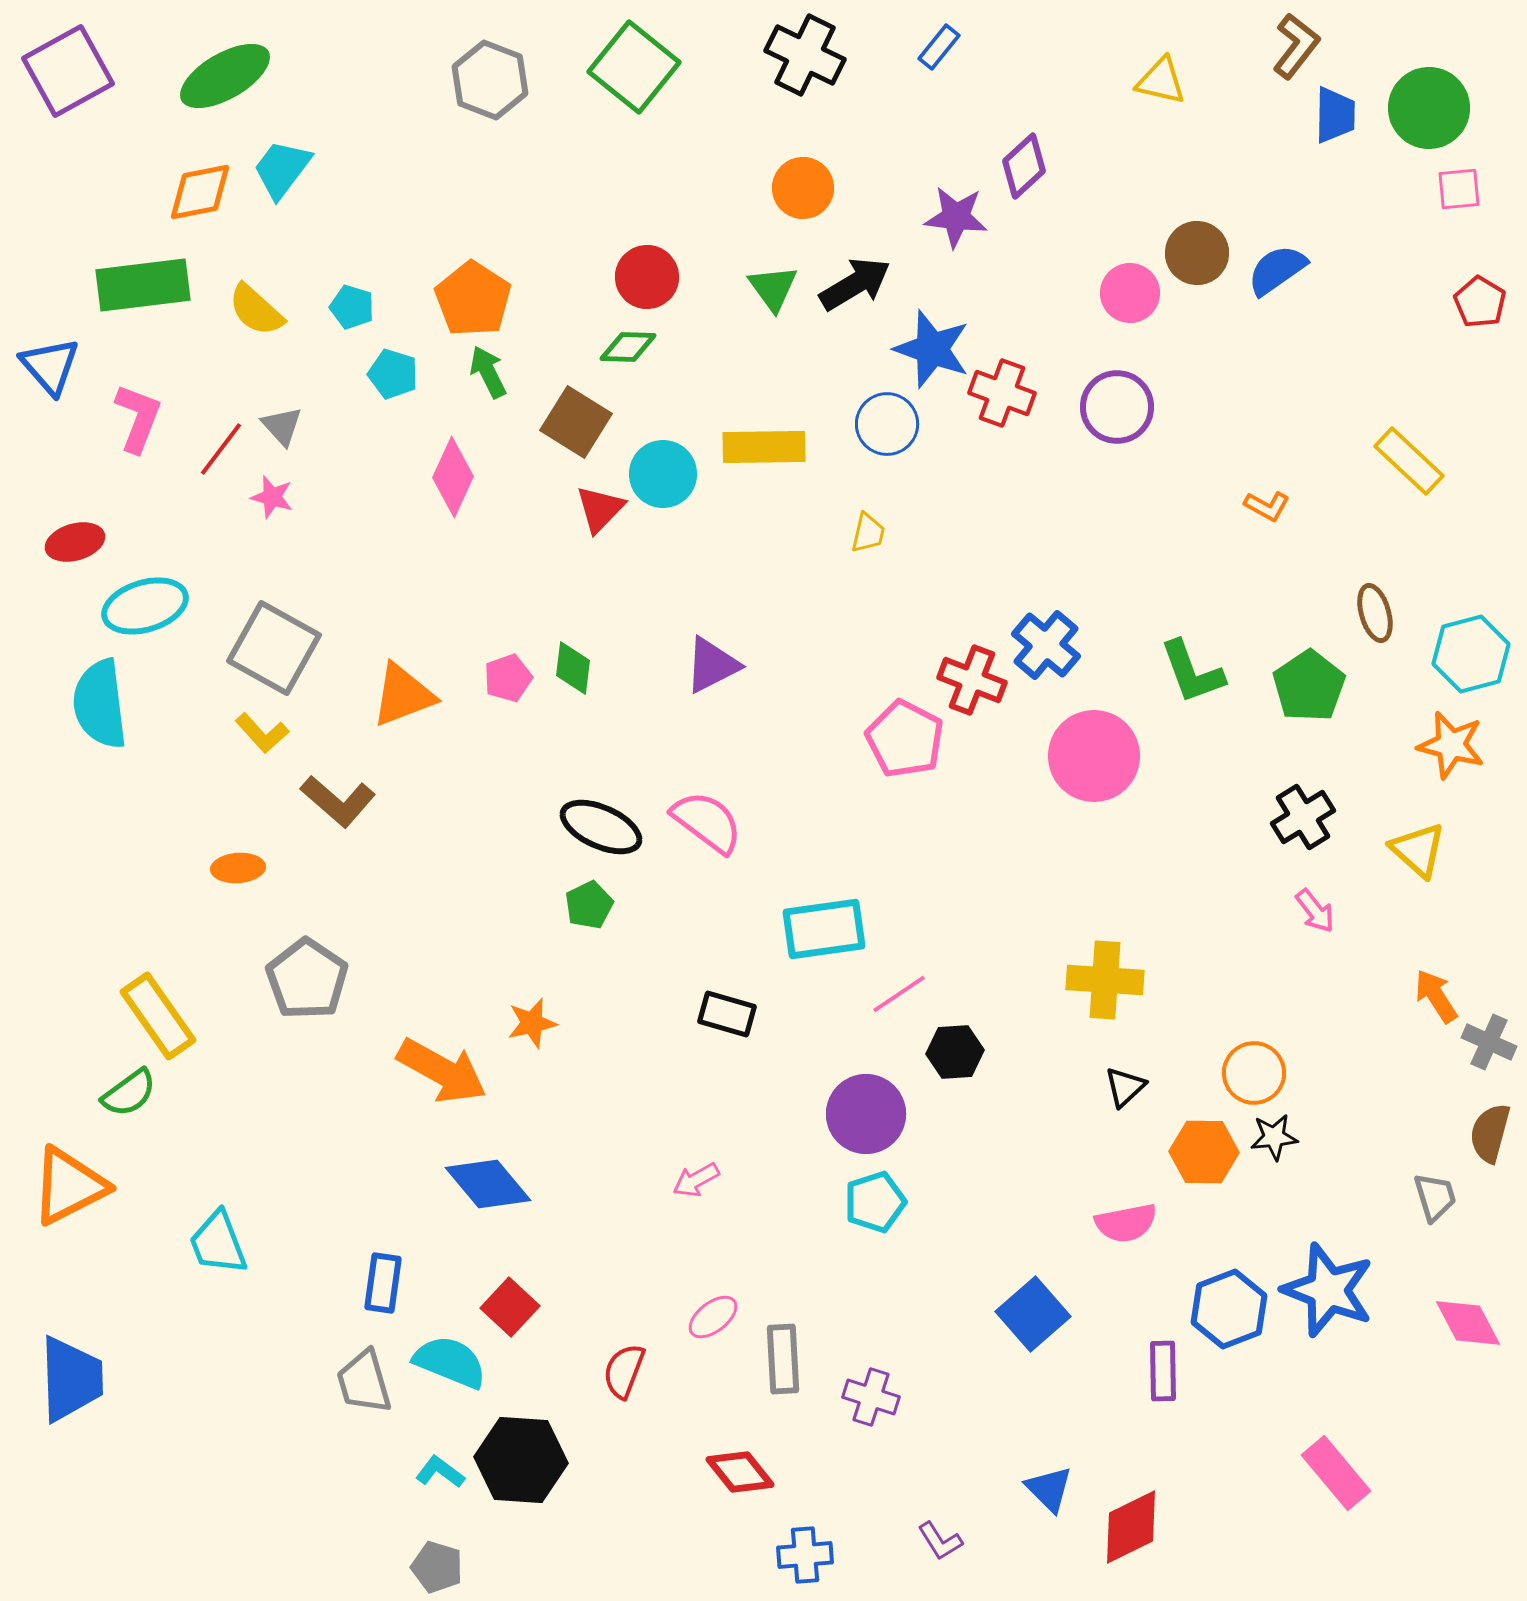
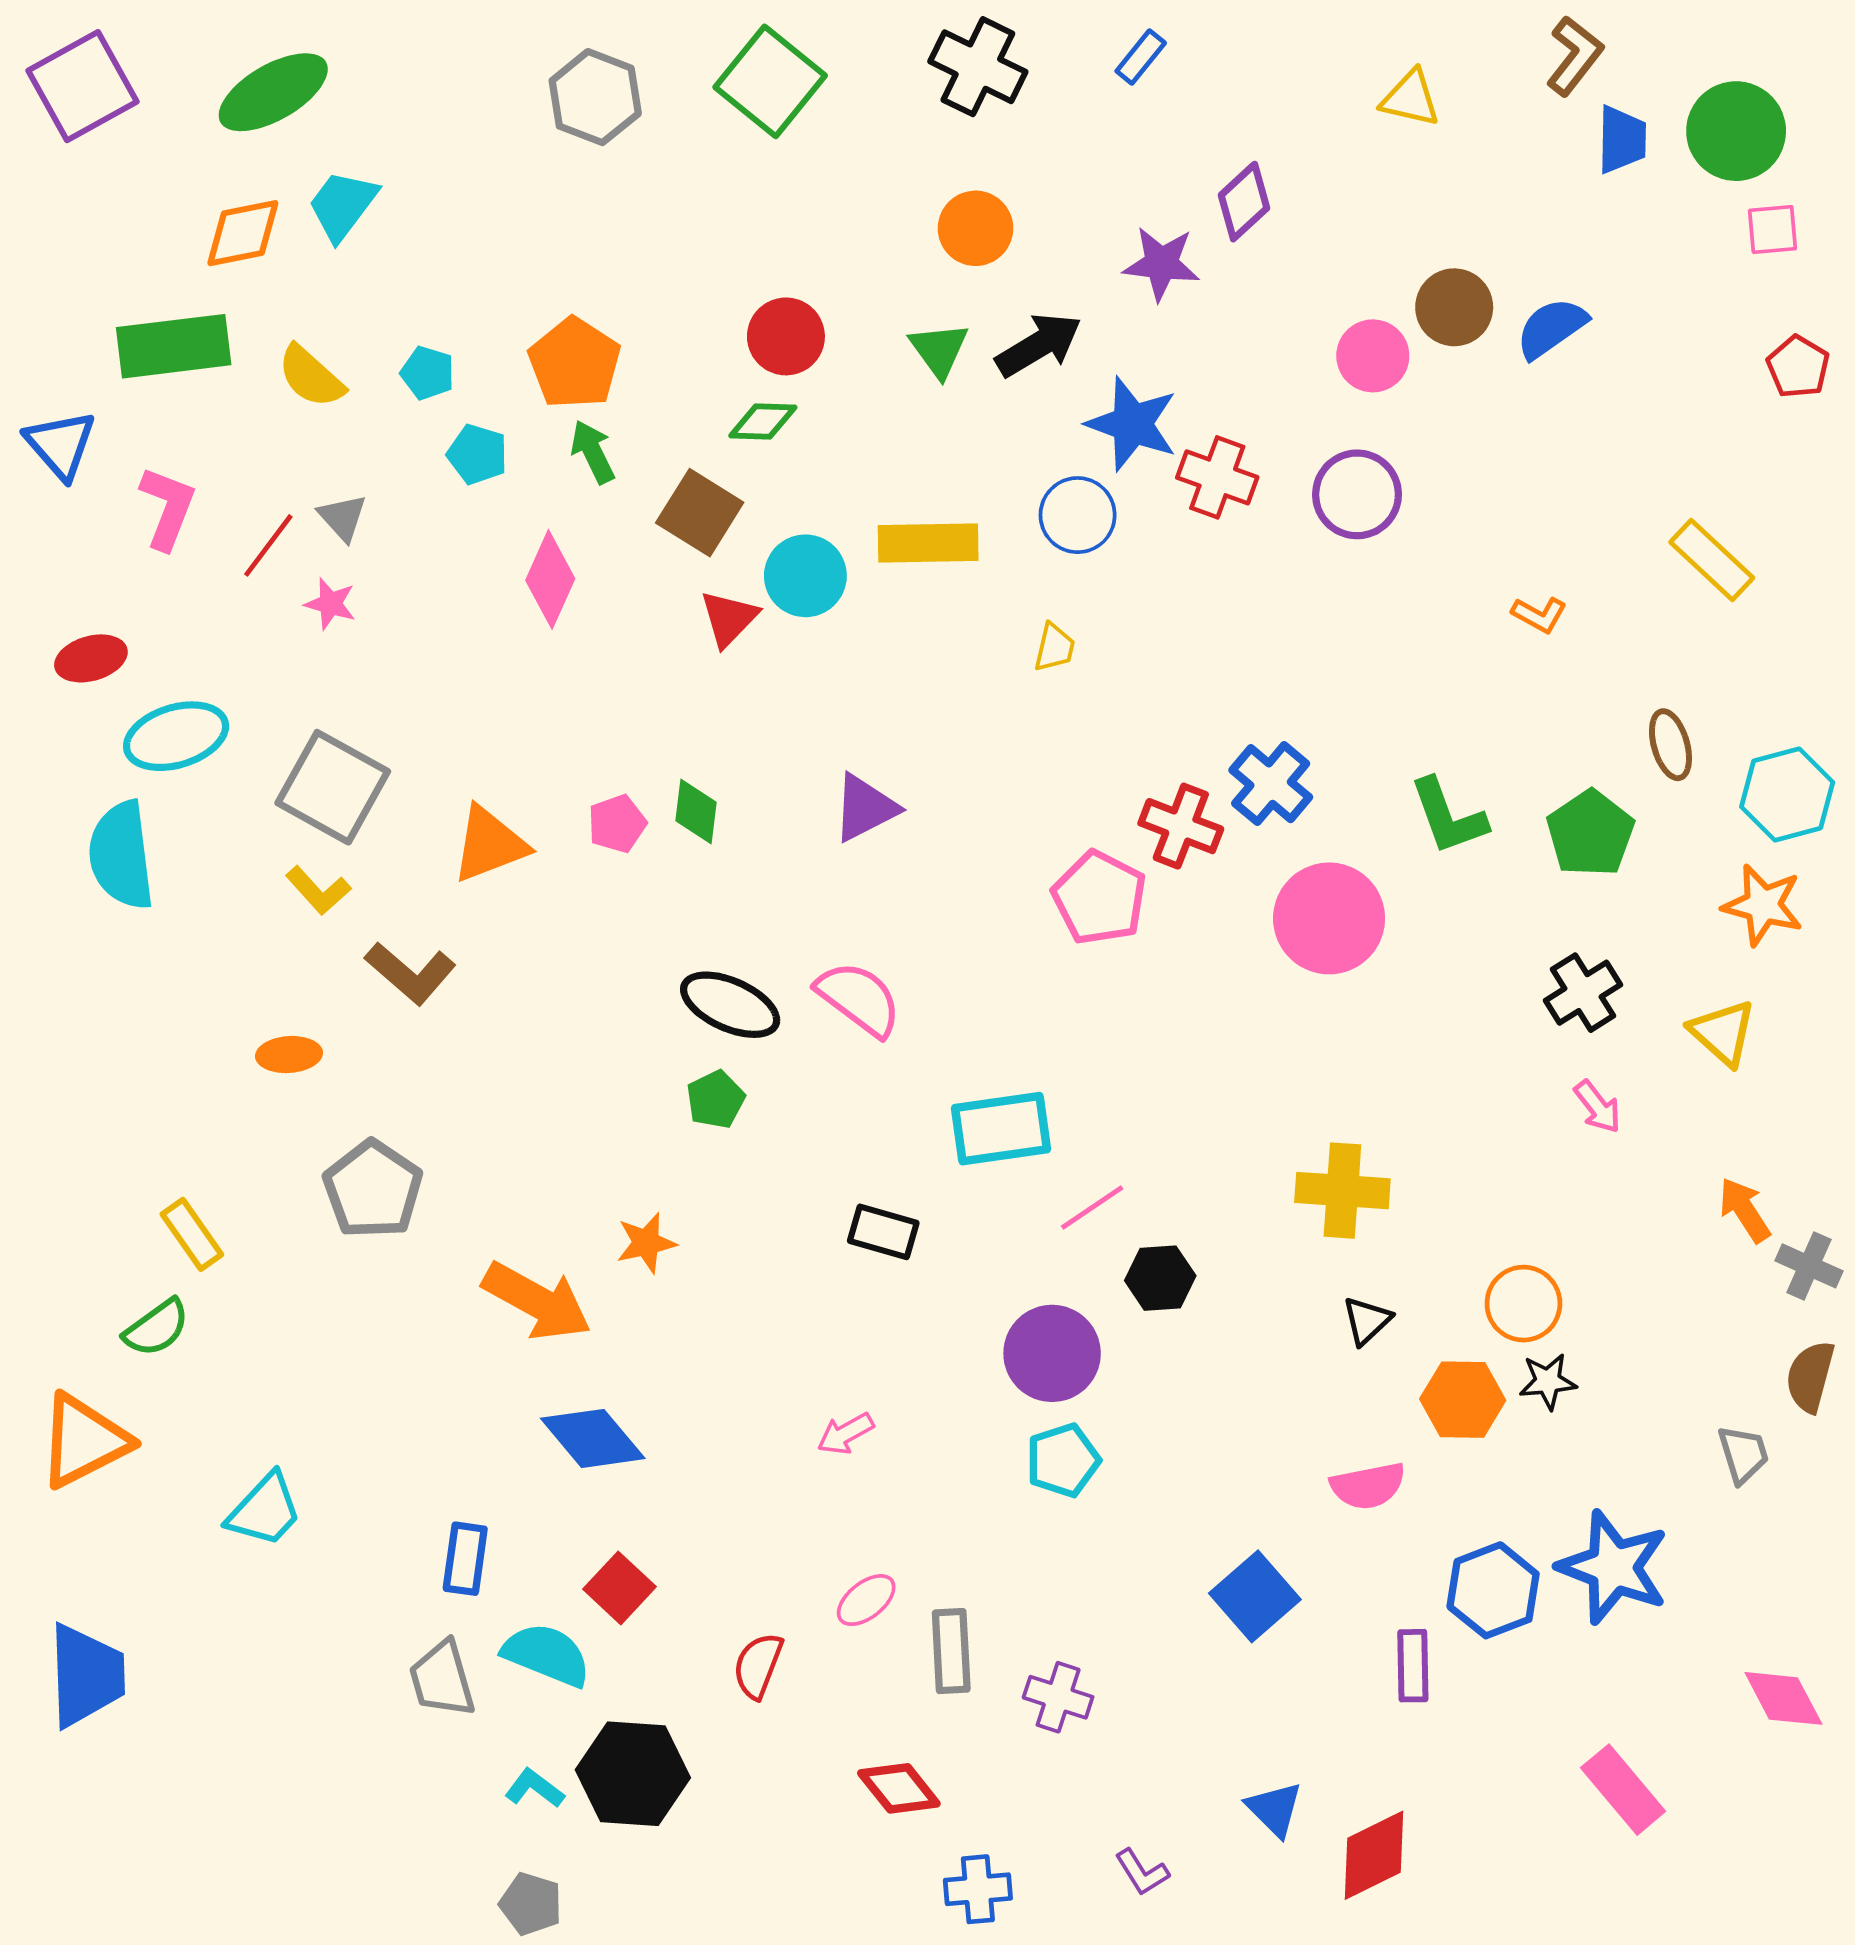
yellow rectangle: (158, 1016) -> (192, 1234), size x0.7
cyan trapezoid: (218, 1243) -> (265, 1510), turned -116
pink diamond: (1468, 1323) -> (1783, 1698), moved

